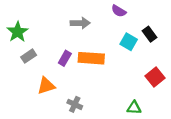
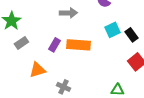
black rectangle: (149, 34) -> (131, 35), moved
cyan square: (129, 42) -> (112, 30), turned 35

